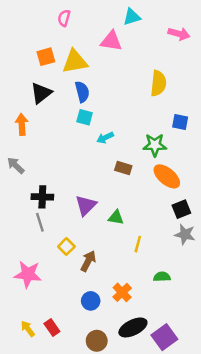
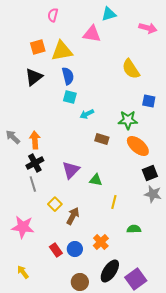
yellow semicircle: (158, 83) -> (131, 69), turned 140
orange arrow: (22, 124) -> (35, 140), moved
black cross: (42, 197) -> (35, 163), turned -30
red rectangle: (52, 327) -> (56, 250), moved
black ellipse: (133, 327) -> (110, 271), turned -30

